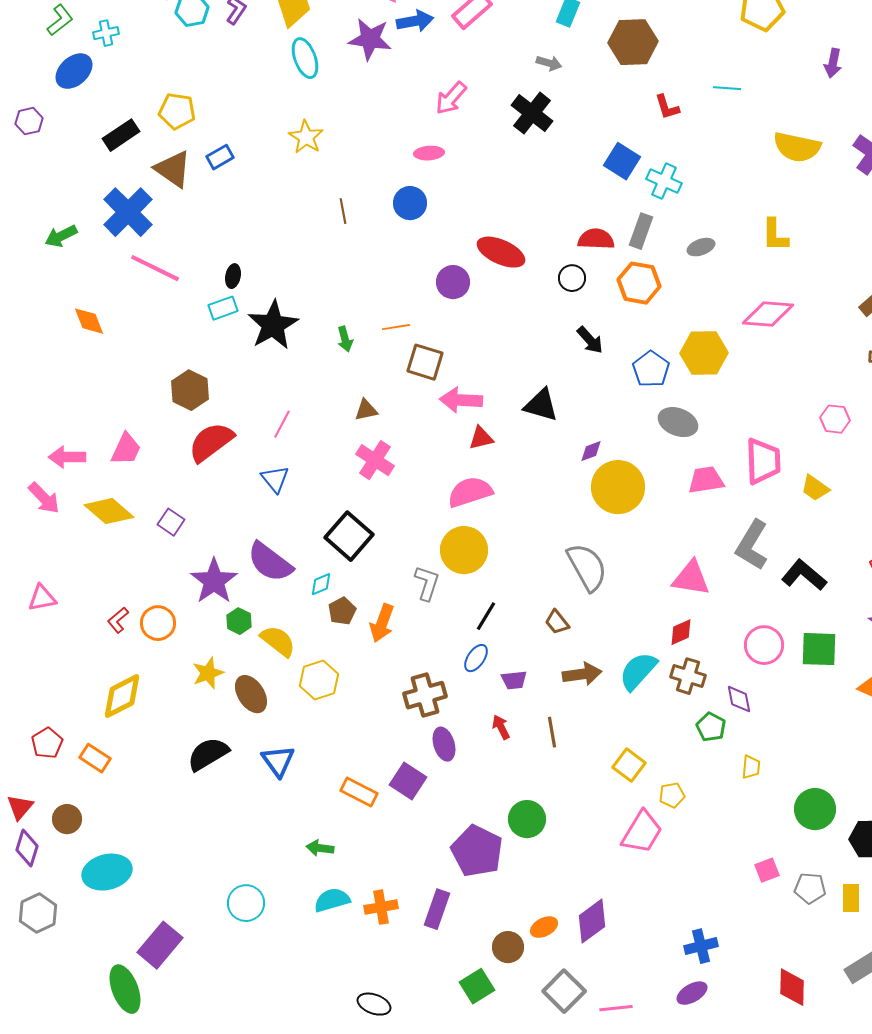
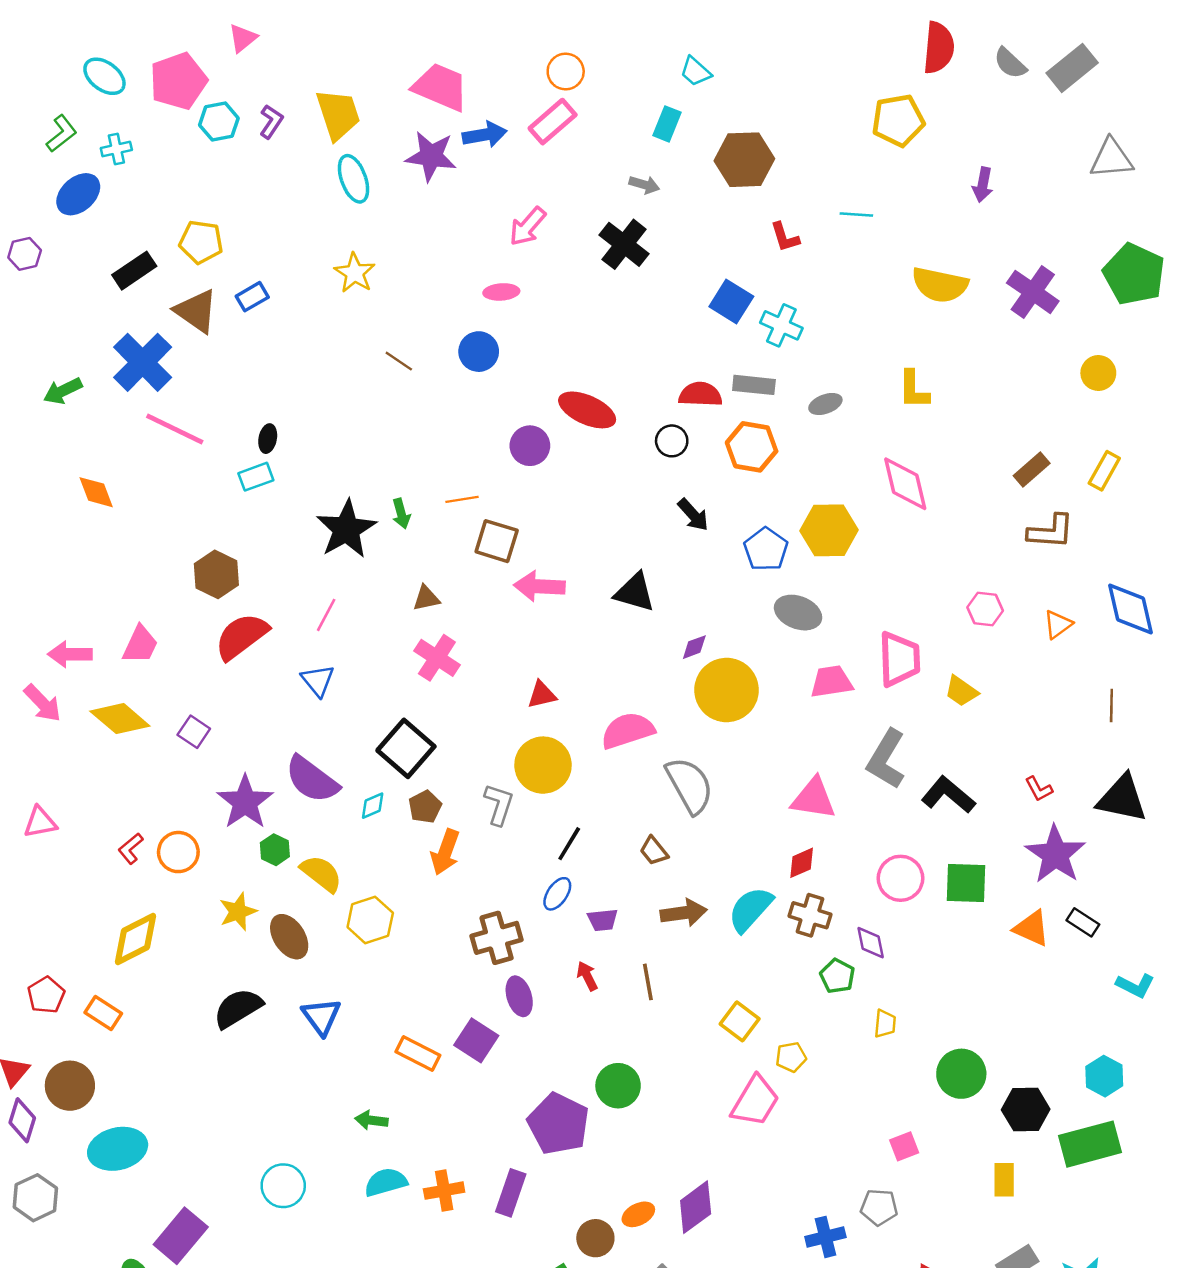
brown line: (343, 211) -> (399, 361), turned -45
gray rectangle: (641, 231) -> (754, 385), turned 76
pink diamond: (768, 314) -> (905, 484), turned 72
black star: (273, 325) -> (346, 529), moved
red triangle: (481, 438) -> (542, 695), moved
pink semicircle: (470, 492) -> (628, 731), moved
brown pentagon: (342, 611) -> (425, 807), moved
brown circle: (67, 819) -> (70, 1086), size x1.4
gray pentagon: (810, 888) -> (879, 1207), moved

